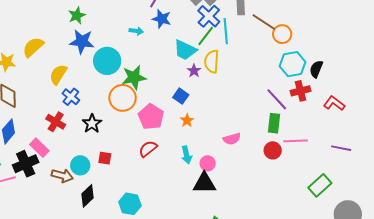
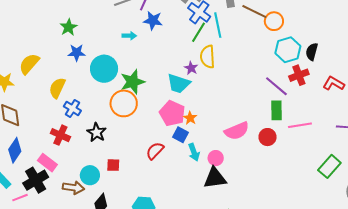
blue star: (82, 42) -> (77, 53), size x0.7
cyan trapezoid: (185, 50) -> (178, 84), moved
blue square: (181, 96) -> (181, 135), moved
pink pentagon: (151, 117) -> (172, 113), moved
pink semicircle: (232, 139) -> (237, 131), size x1.4
red circle: (273, 150) -> (268, 137), moved

